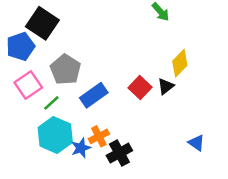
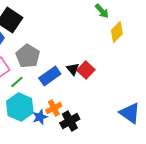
yellow diamond: (180, 63) -> (117, 32), moved
black triangle: (166, 86) -> (73, 69), moved, turned -32
blue triangle: (196, 143) -> (130, 113), size x1.6

